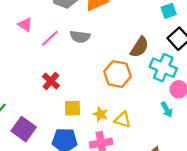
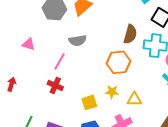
pink line: (50, 38) -> (60, 62), moved
red cross: (51, 81) -> (55, 85), moved
yellow star: (100, 114) -> (112, 92), moved

